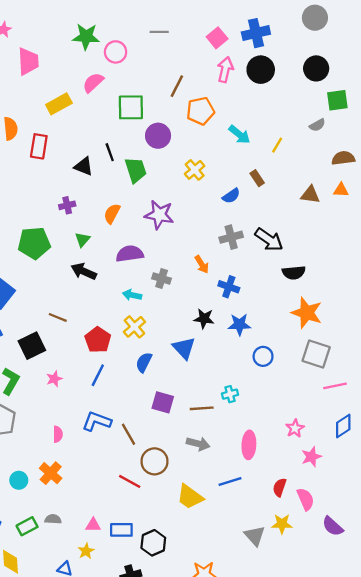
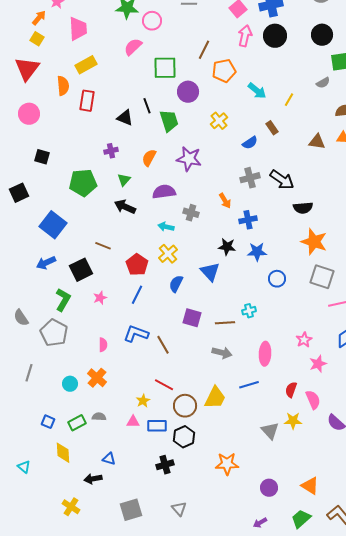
yellow rectangle: (59, 104) -> (86, 65), moved
blue cross: (229, 287) -> (248, 220), turned -30
brown circle: (154, 461) -> (185, 406), moved
yellow trapezoid: (190, 497) -> (215, 398), turned -100
yellow star: (86, 551) -> (143, 401), moved

